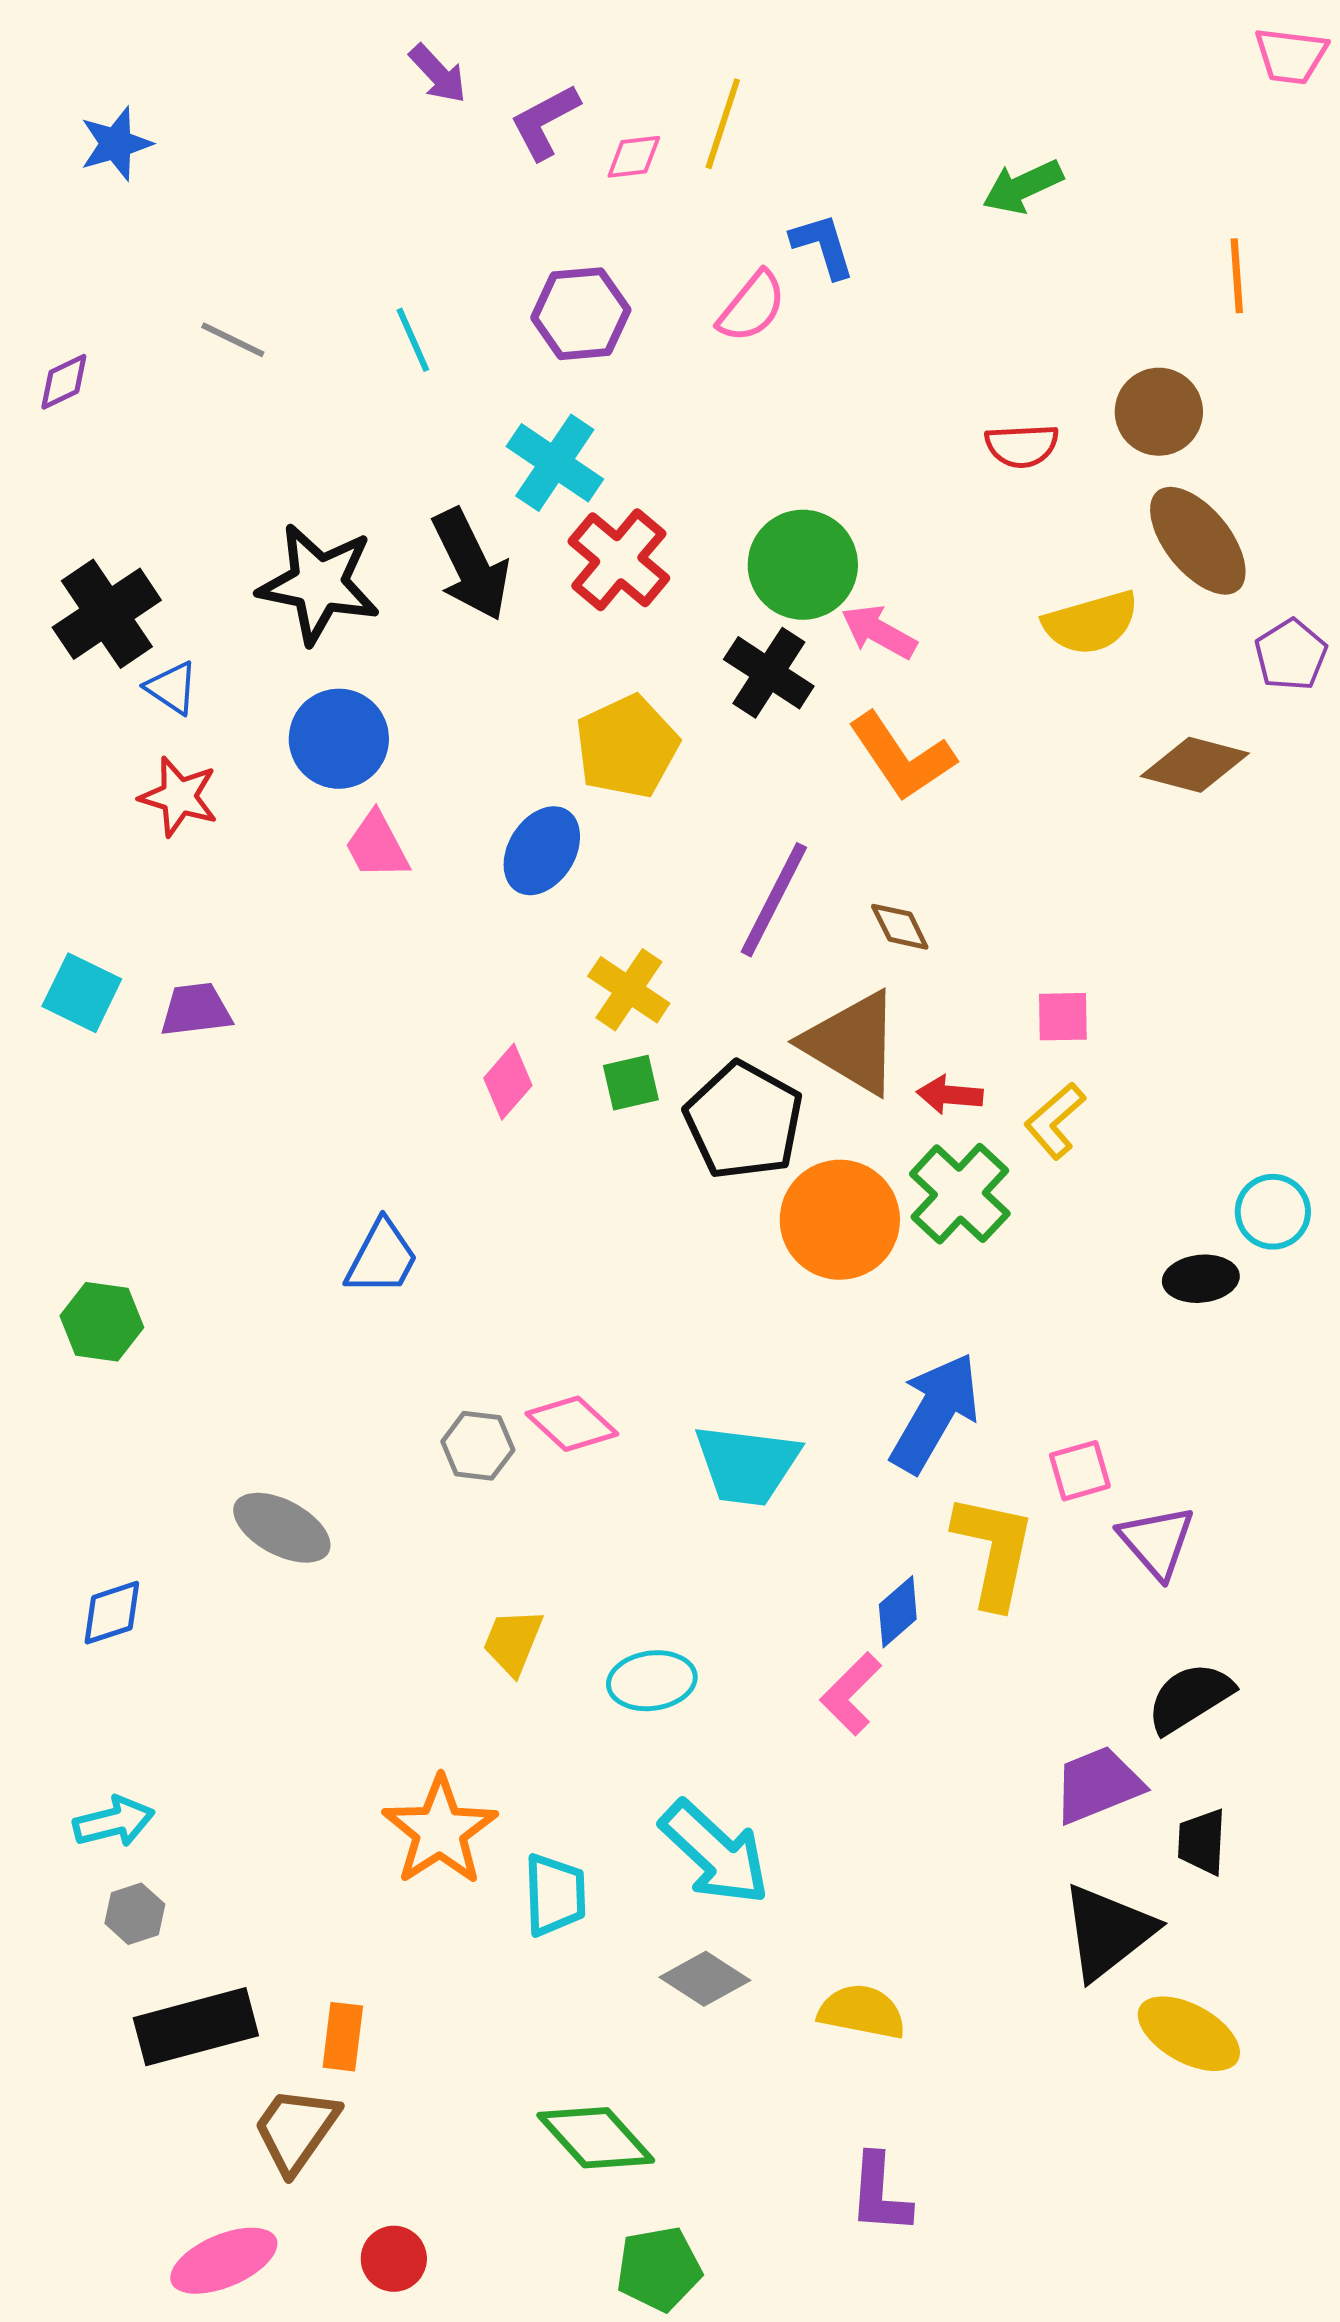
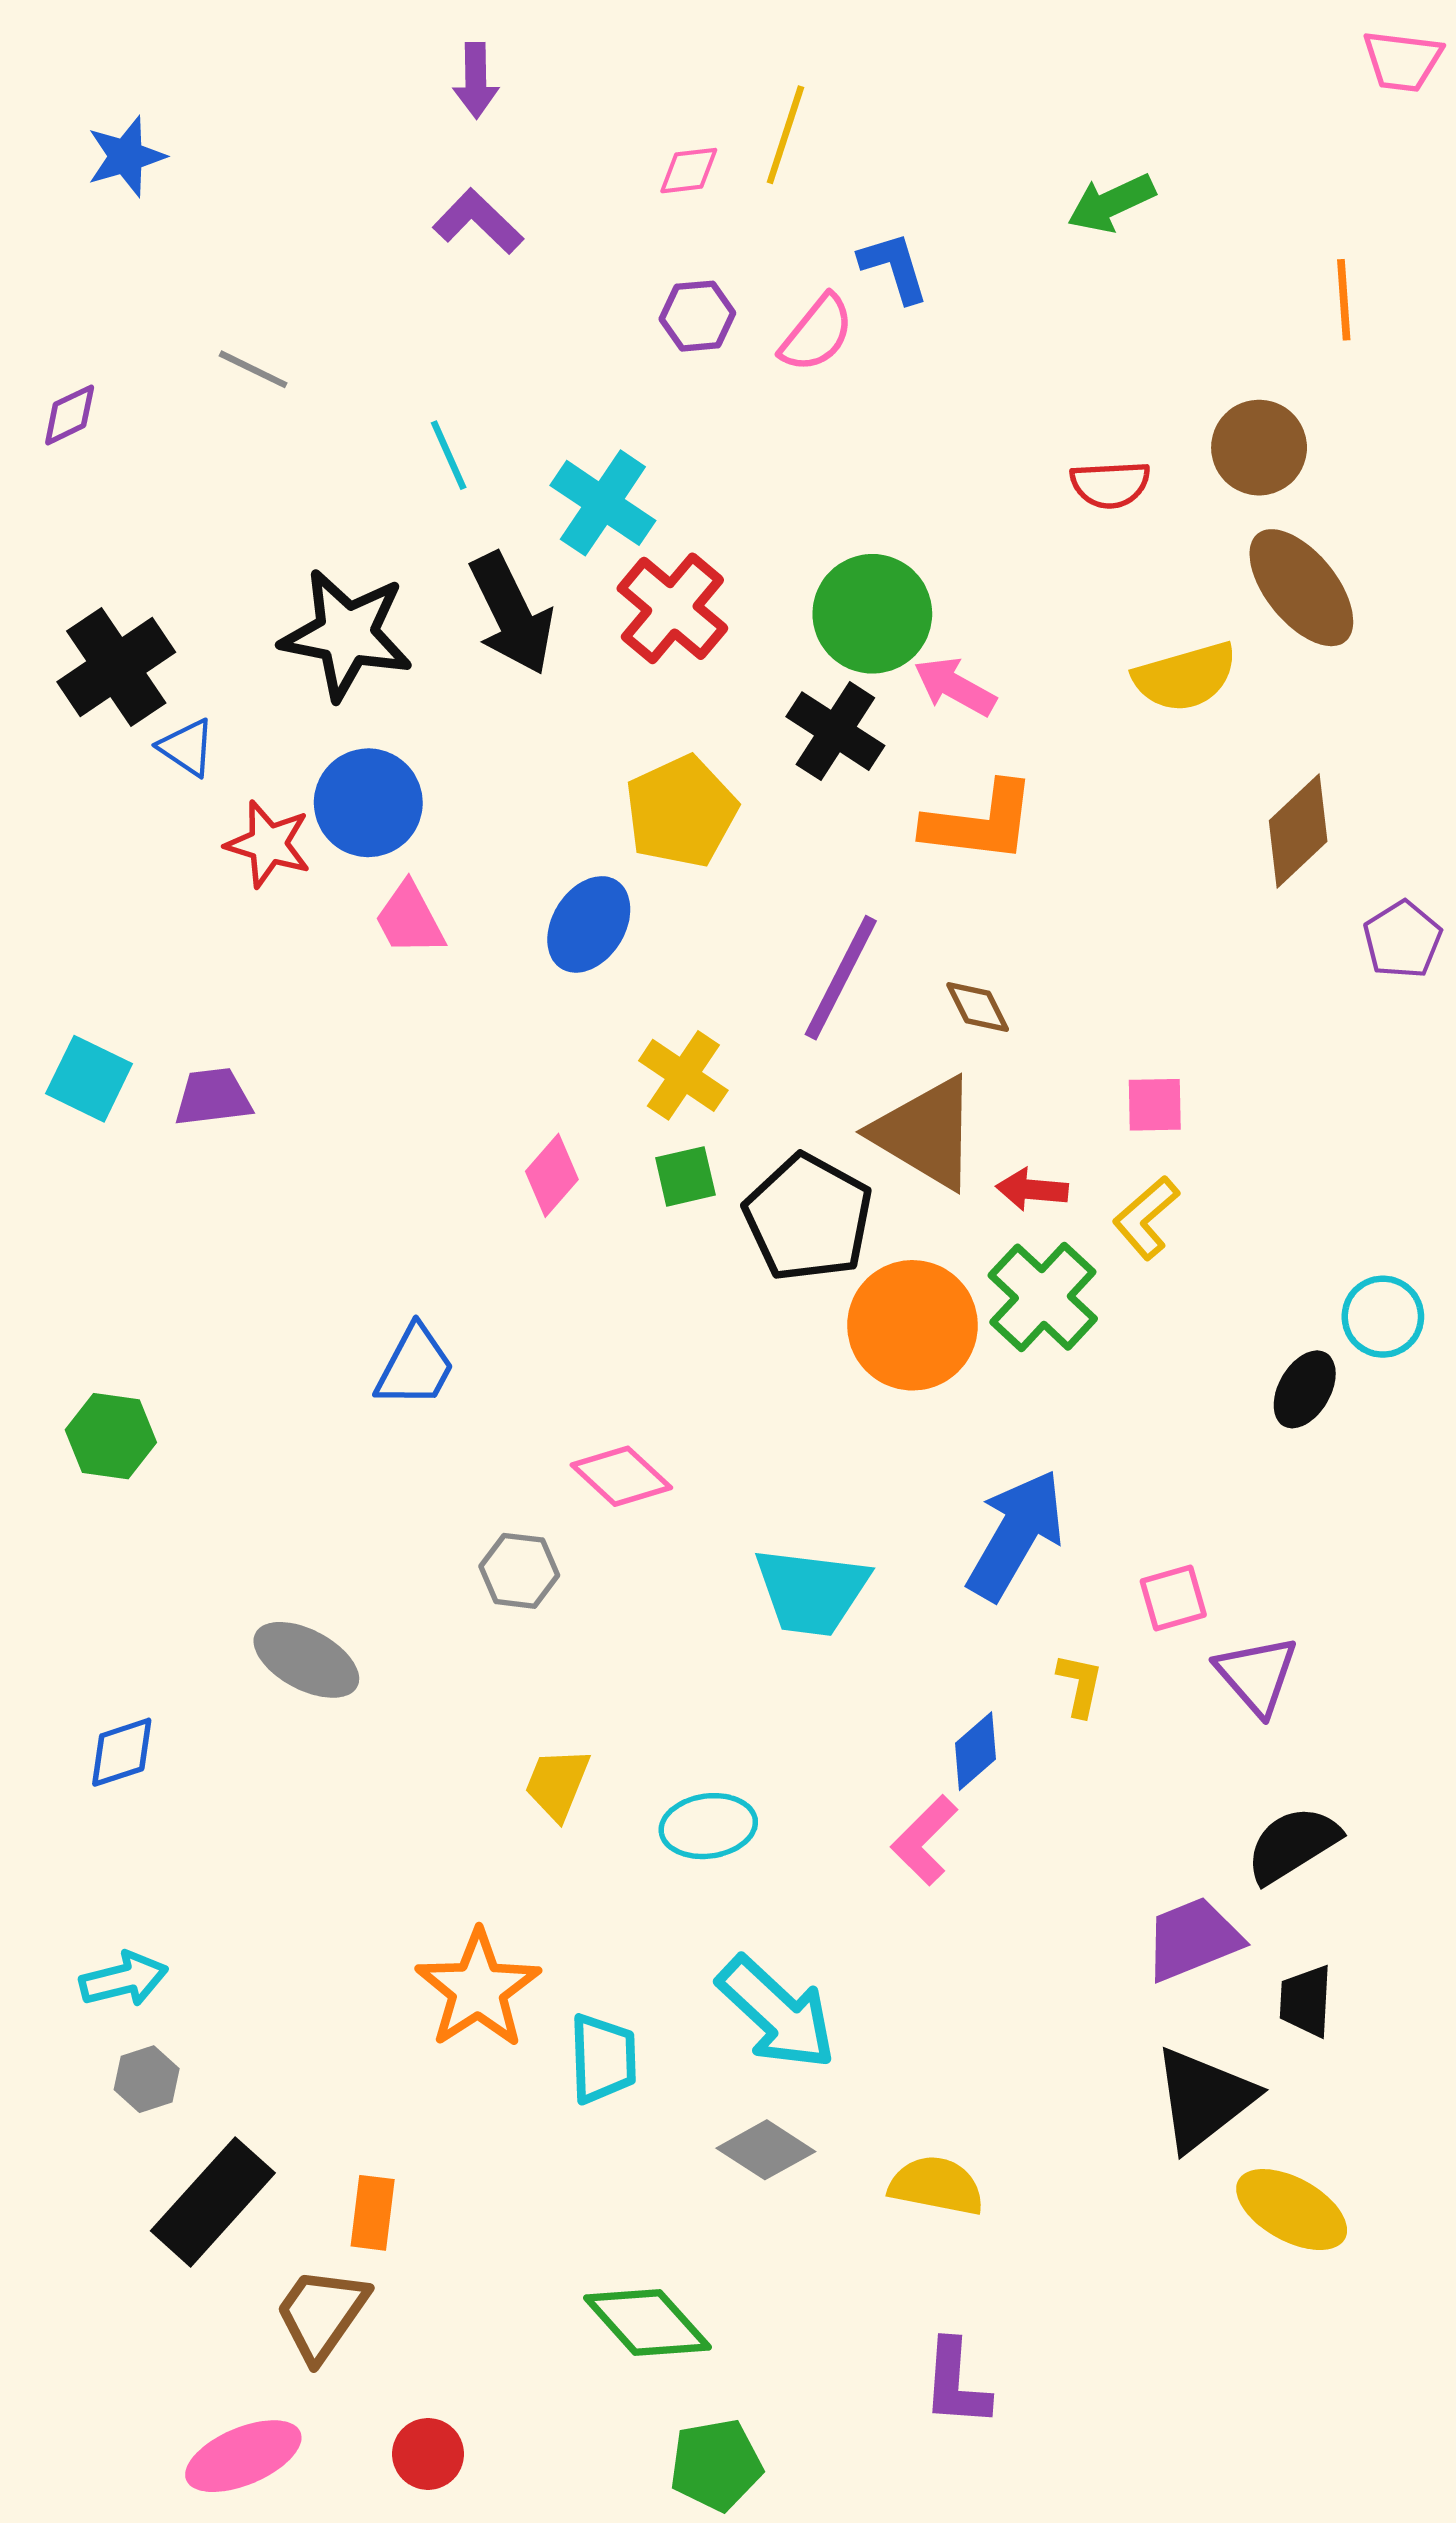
purple arrow: (438, 74) -> (476, 80), turned 42
purple L-shape: (545, 122) -> (478, 222), moved, turned 72
purple hexagon: (581, 314) -> (697, 316), moved, size x0.7
cyan line: (413, 340) -> (449, 455), moved
purple pentagon: (1291, 655) -> (1402, 940), moved
orange L-shape: (902, 757) -> (980, 822), turned -49
brown diamond: (1195, 765) -> (1298, 831), turned -58
red star: (179, 797) -> (268, 844), moved
black ellipse: (1201, 1279) -> (1305, 1389), turned -54
pink diamond: (572, 1424) -> (621, 1476), moved
yellow L-shape: (994, 1551) -> (1080, 1685), size x0.5
black rectangle: (196, 2027) -> (213, 2202), turned -33

